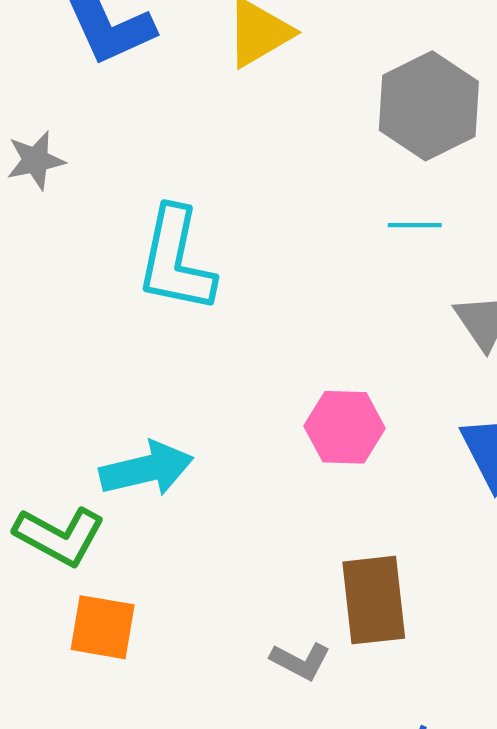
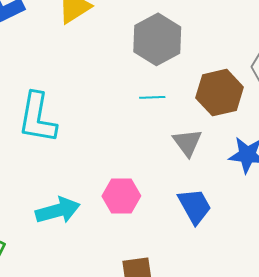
cyan arrow: (146, 469) -> (58, 210), moved

